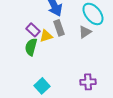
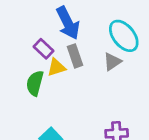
purple rectangle: (33, 30) -> (43, 49), moved

